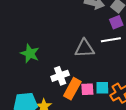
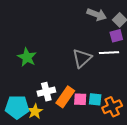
gray triangle: (85, 48) -> (82, 58), turned -45
white cross: (60, 76) -> (46, 92), moved

